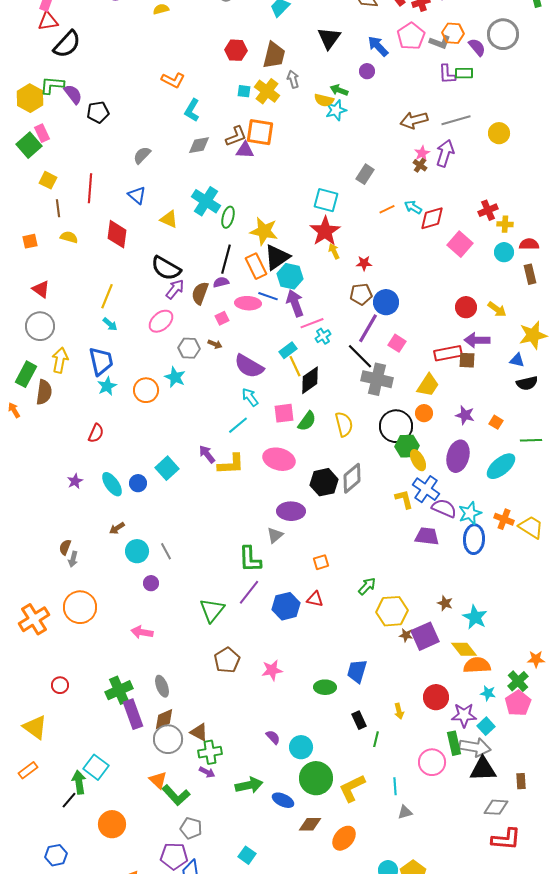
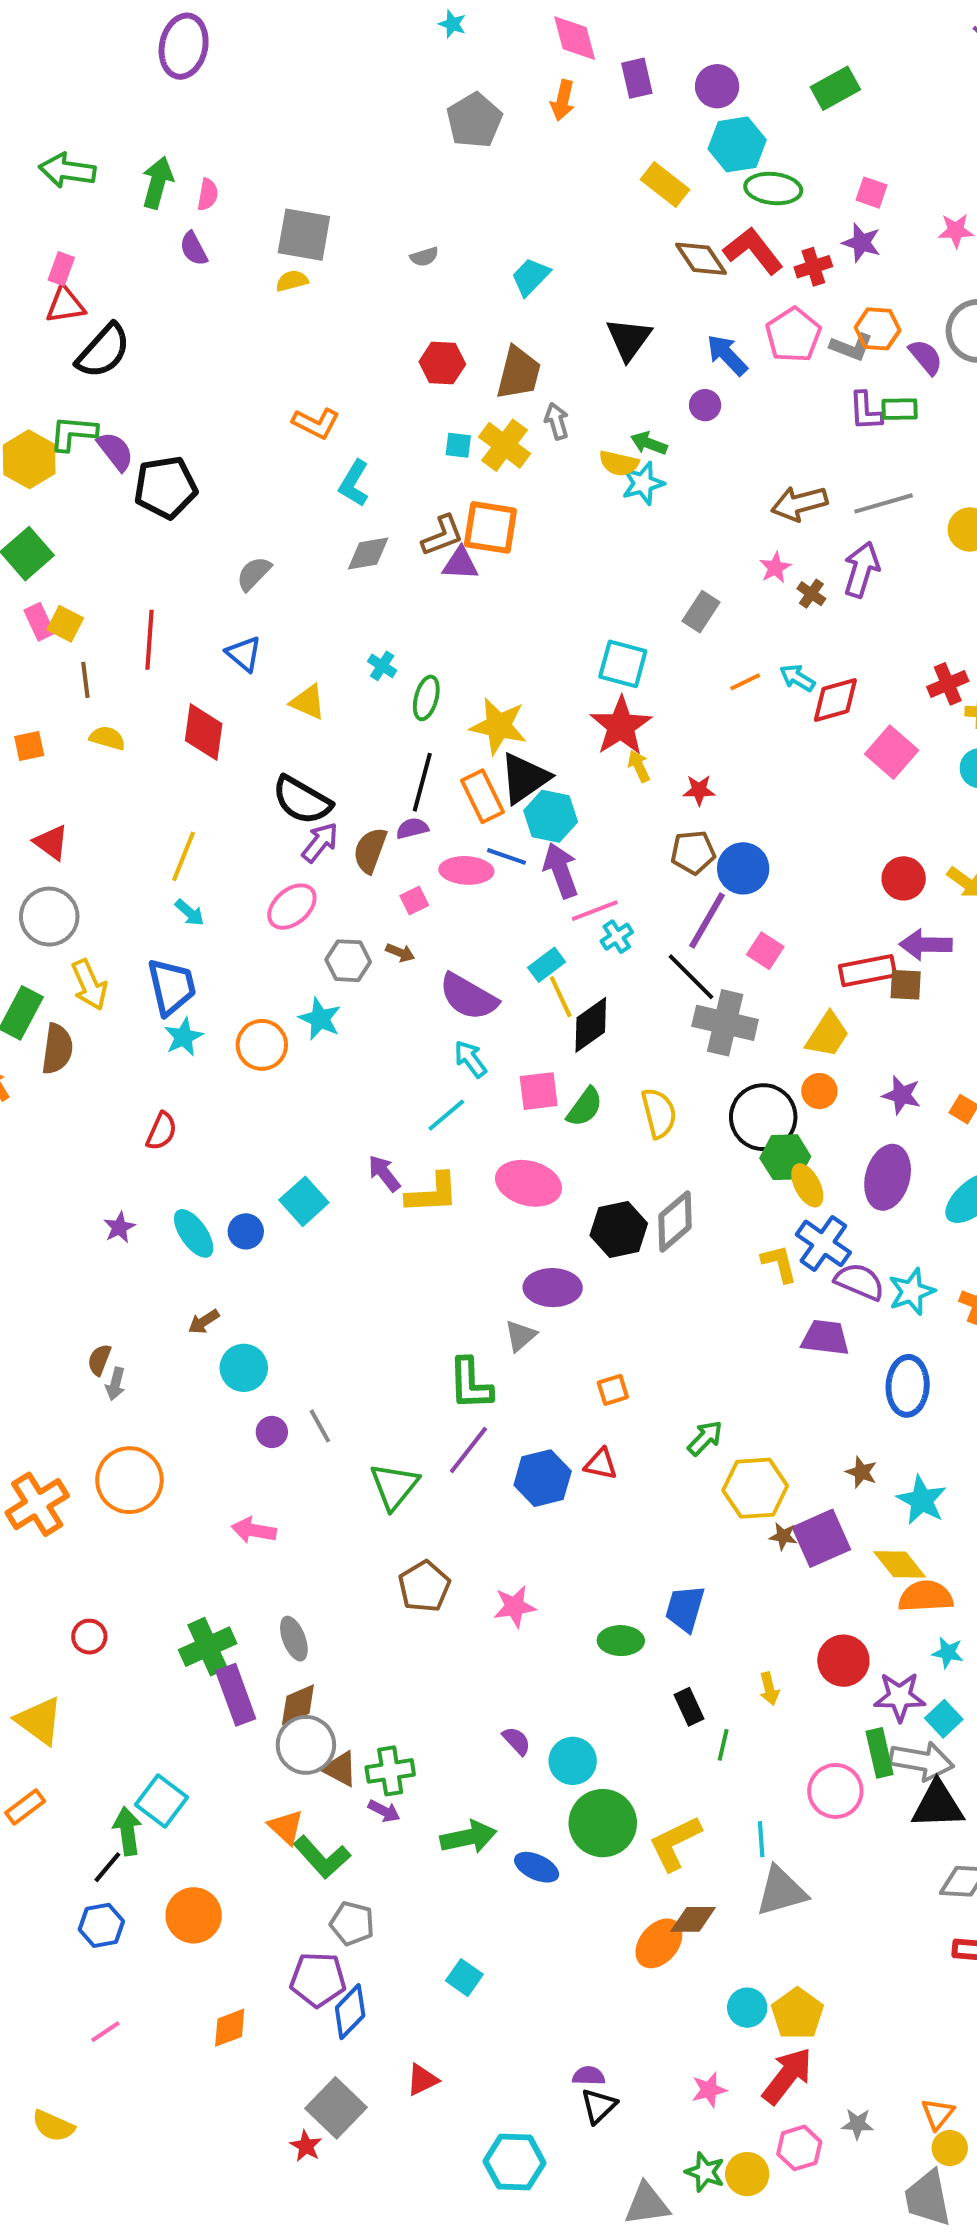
black pentagon: (98, 112) -> (166, 487), size x1.4
pink rectangle: (42, 133) -> (39, 622), moved
pink star: (422, 153) -> (775, 568), moved
cyan cross: (206, 201) -> (382, 666), size x0.5
yellow arrow: (60, 360) -> (89, 985), turned 145
blue ellipse: (474, 539) -> (908, 1386), moved
gray line: (166, 551) -> (320, 1426), moved
brown triangle: (199, 732) -> (340, 1769), moved
gray triangle: (405, 812) -> (781, 1891), size x1.8
brown diamond: (310, 824) -> (693, 1919), moved
blue hexagon: (56, 855) -> (101, 1925), moved

